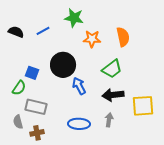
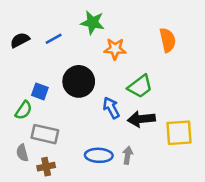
black semicircle: (16, 32) -> (20, 40), turned -49
orange semicircle: (123, 37) -> (168, 40), moved
blue arrow: (79, 86) -> (111, 108), moved
gray arrow: (109, 120) -> (128, 155), moved

